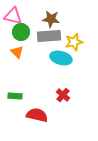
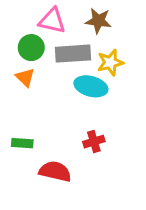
pink triangle: (13, 16) -> (52, 21), moved
brown star: (51, 19) -> (98, 21), moved
red cross: (63, 95) -> (94, 142), turned 32

